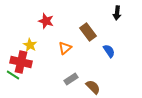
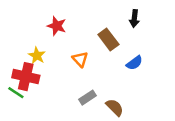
black arrow: (117, 13) -> (134, 19), moved
orange triangle: (65, 48) -> (80, 59), turned -32
blue semicircle: (109, 51) -> (134, 63), turned 88

